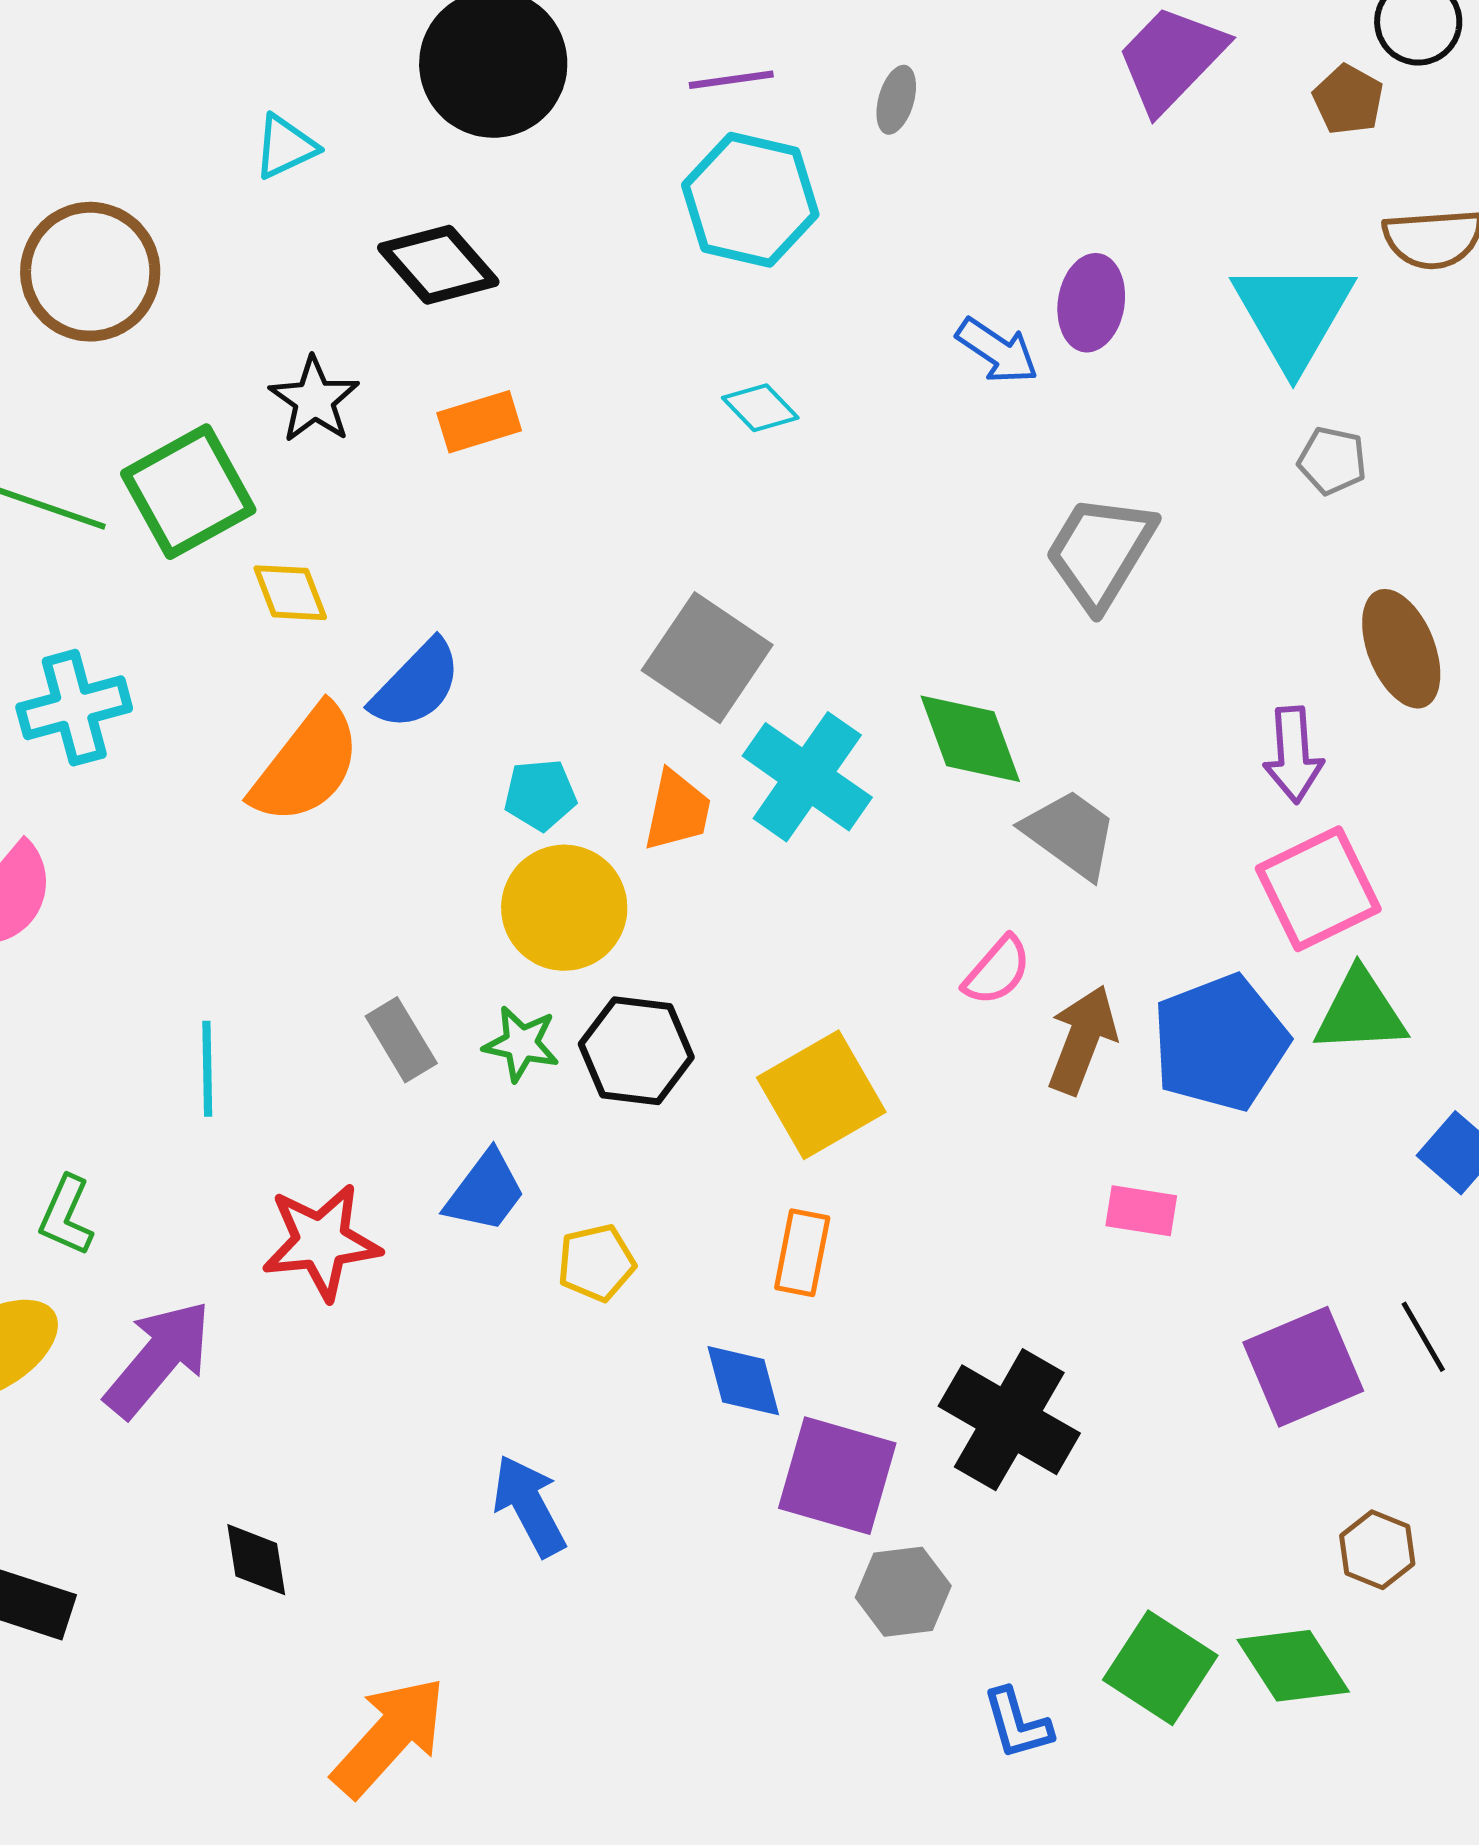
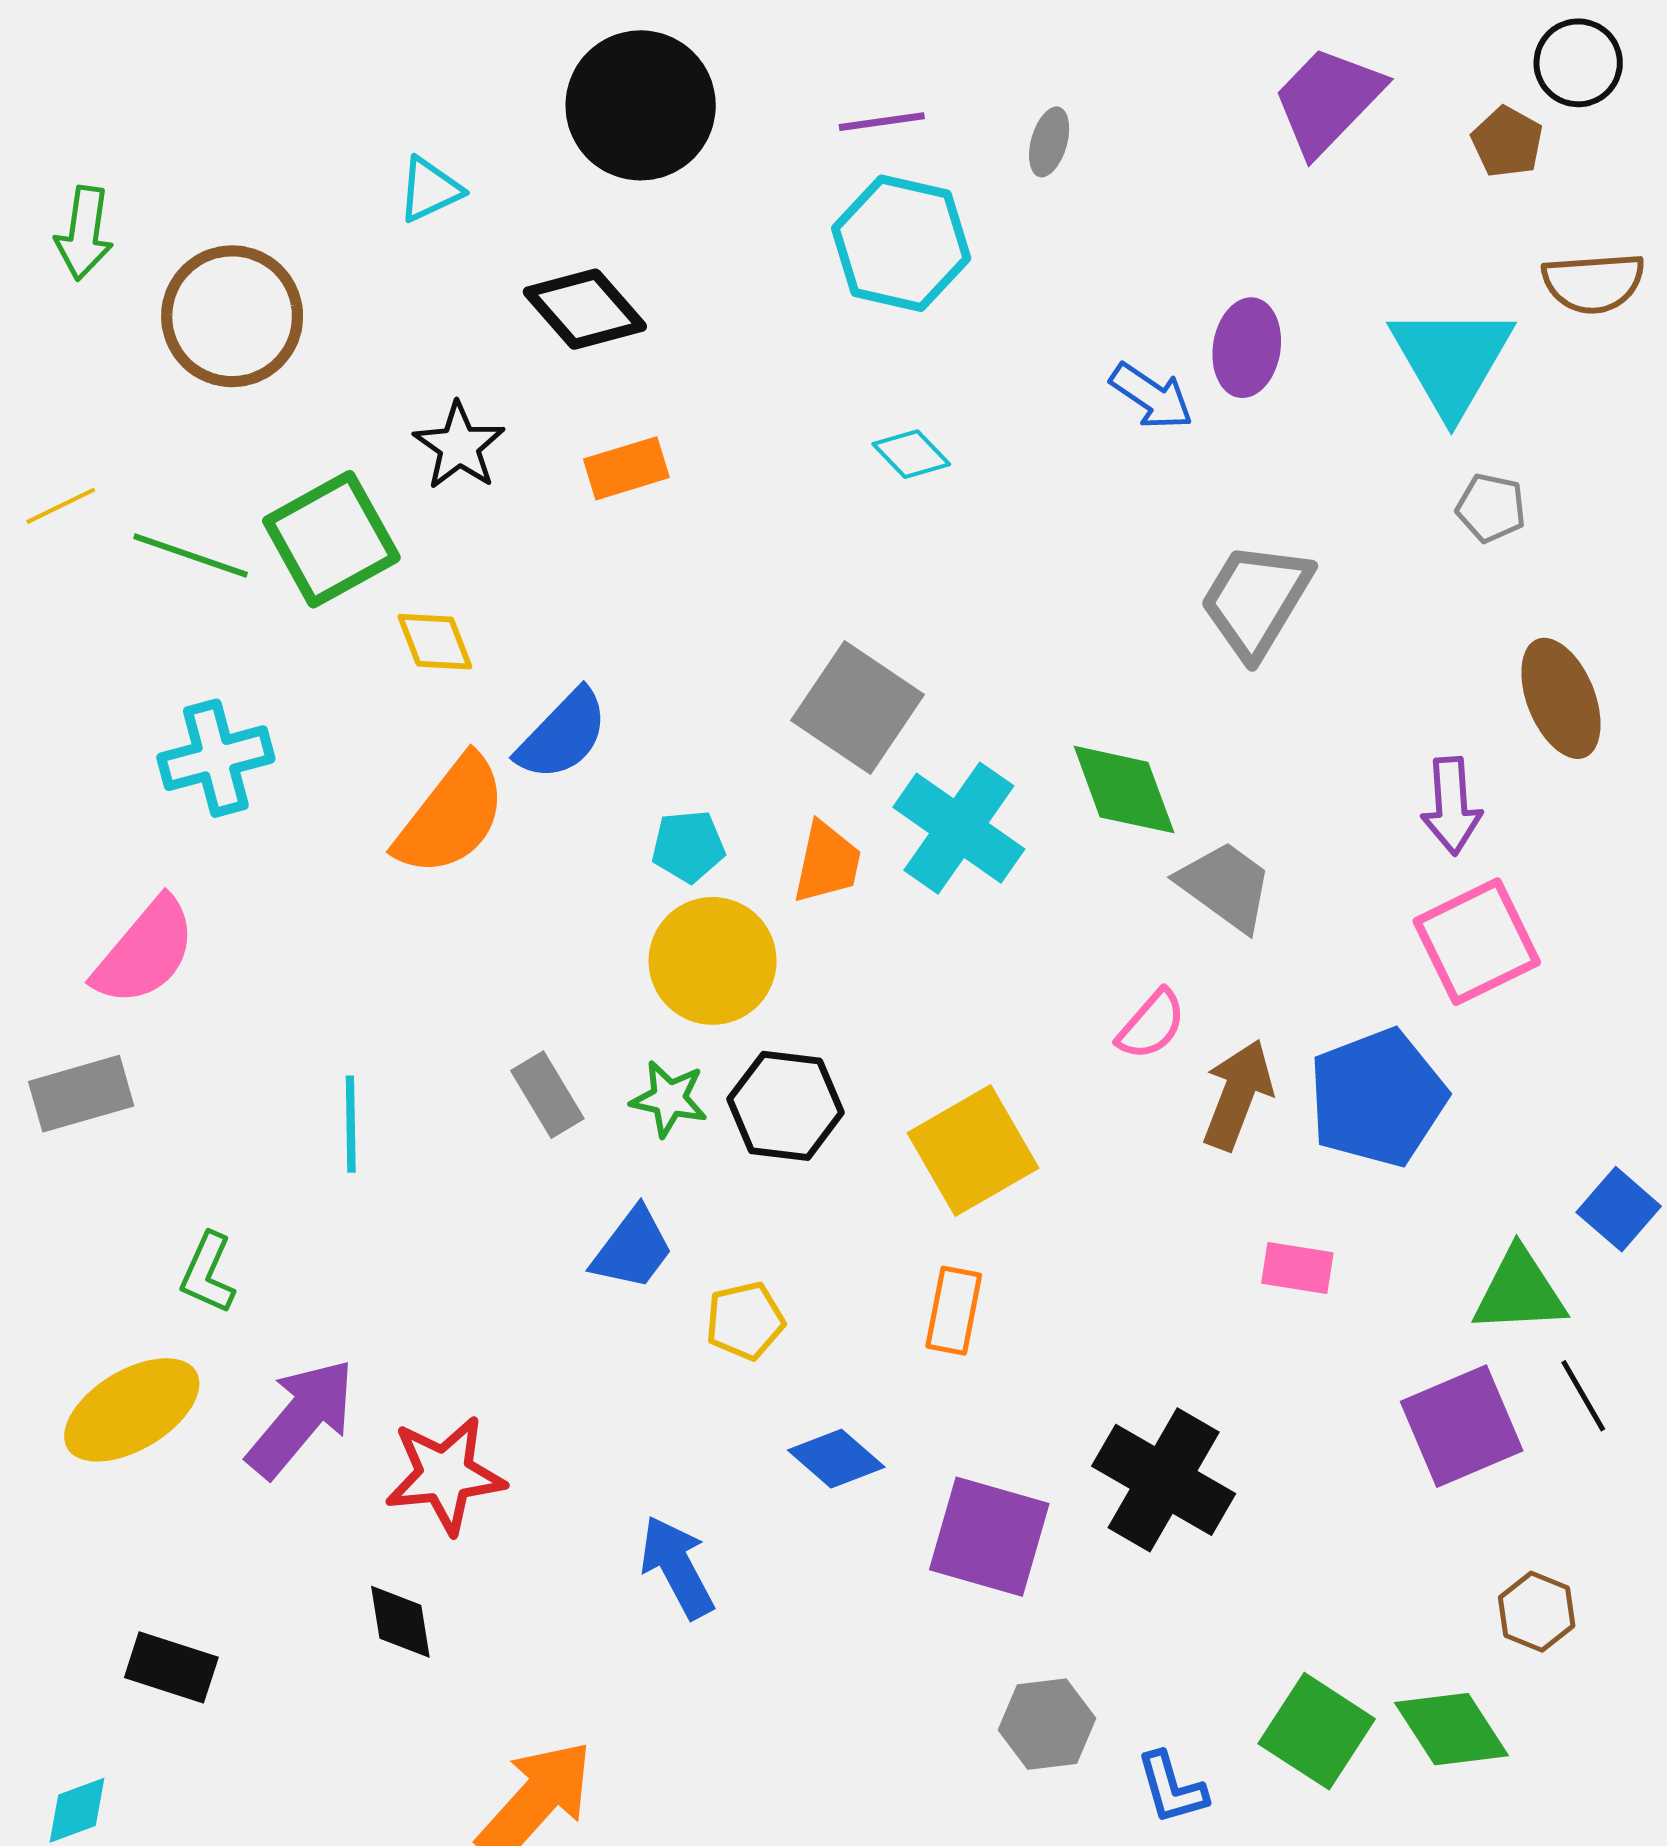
green triangle: (1360, 1012) -> (1519, 1291), moved
red star: (321, 1242) -> (445, 1475), moved
blue diamond: (743, 1381) -> (836, 1459), moved, turned -34
gray hexagon: (903, 1592) -> (1047, 1724), moved

